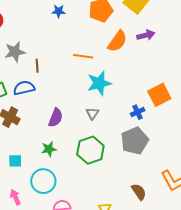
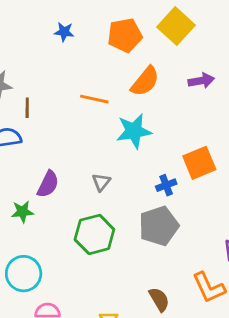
purple arrow: (146, 35) -> (201, 81), moved
cyan star: (99, 83) -> (134, 131), moved
green star: (49, 149) -> (22, 212), moved

